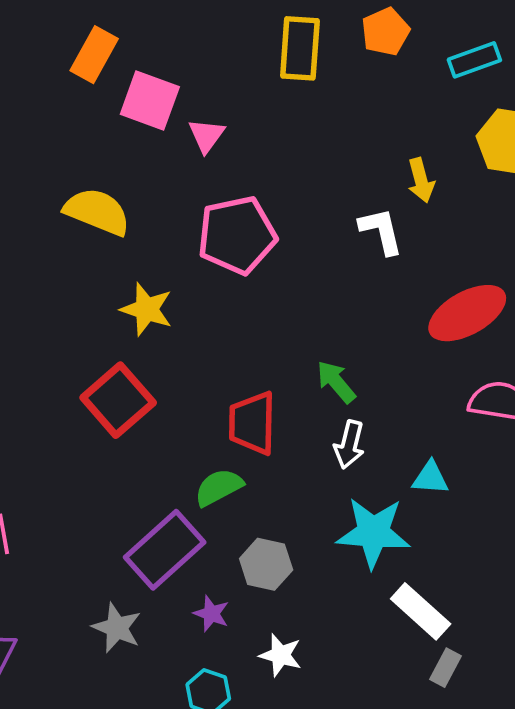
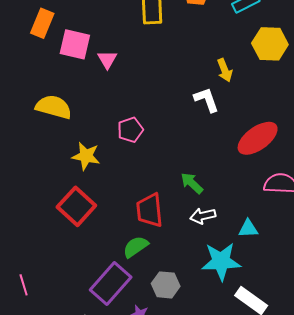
pink pentagon: (237, 235) -> (130, 130), moved, size x0.6
white arrow: (349, 445) -> (203, 216), turned 70

